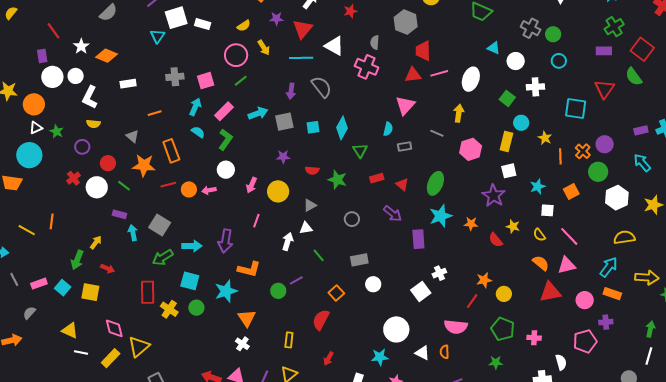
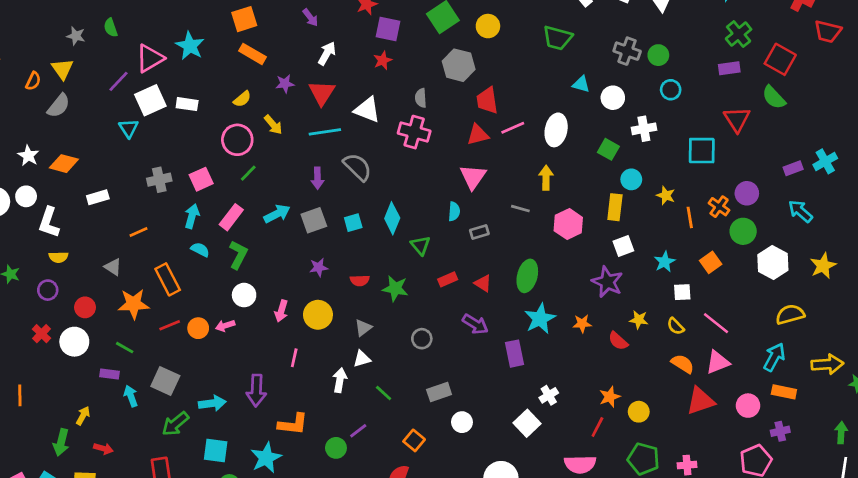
green line: (124, 186) -> (125, 348), moved

